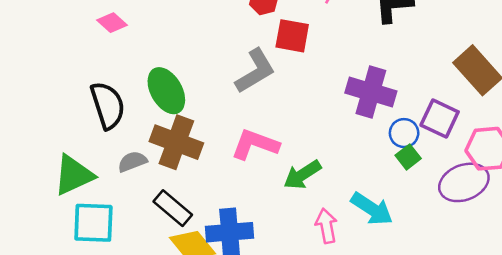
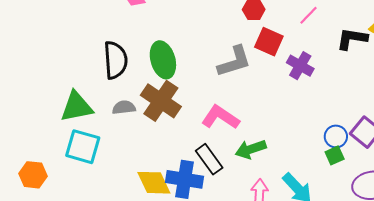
purple cross: (371, 92) -> (300, 66), moved, size x0.7
black rectangle: (173, 208) -> (209, 159), moved

